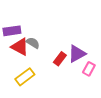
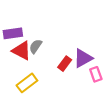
gray semicircle: (33, 43) -> (36, 46), turned -88
pink rectangle: (89, 69) -> (96, 74), turned -48

